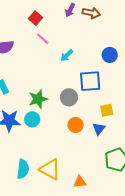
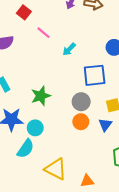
red square: (36, 18) -> (24, 12), moved
gray circle: (69, 97) -> (81, 102), moved
cyan circle: (32, 119) -> (35, 128), moved
cyan semicircle: (23, 169) -> (26, 149), moved, turned 30

